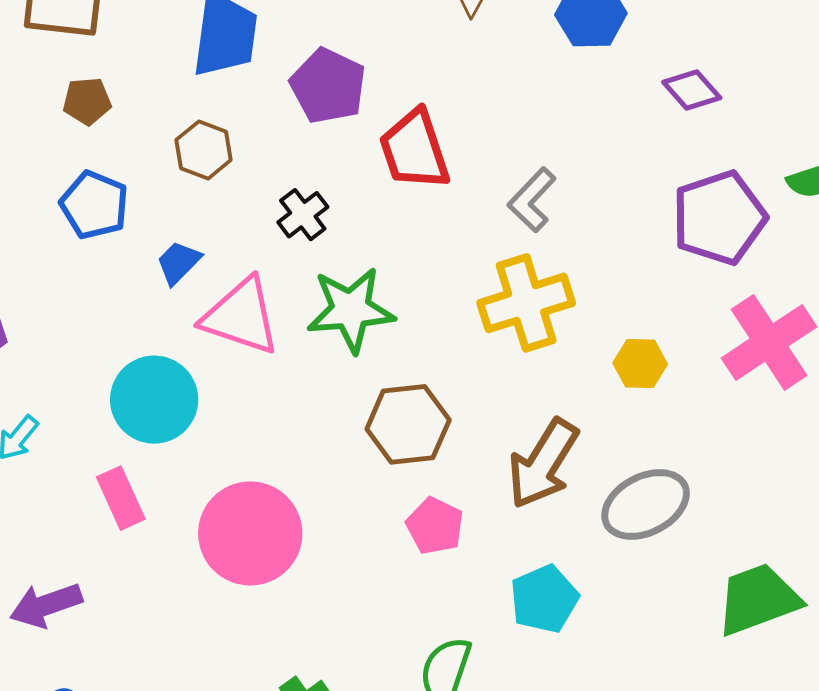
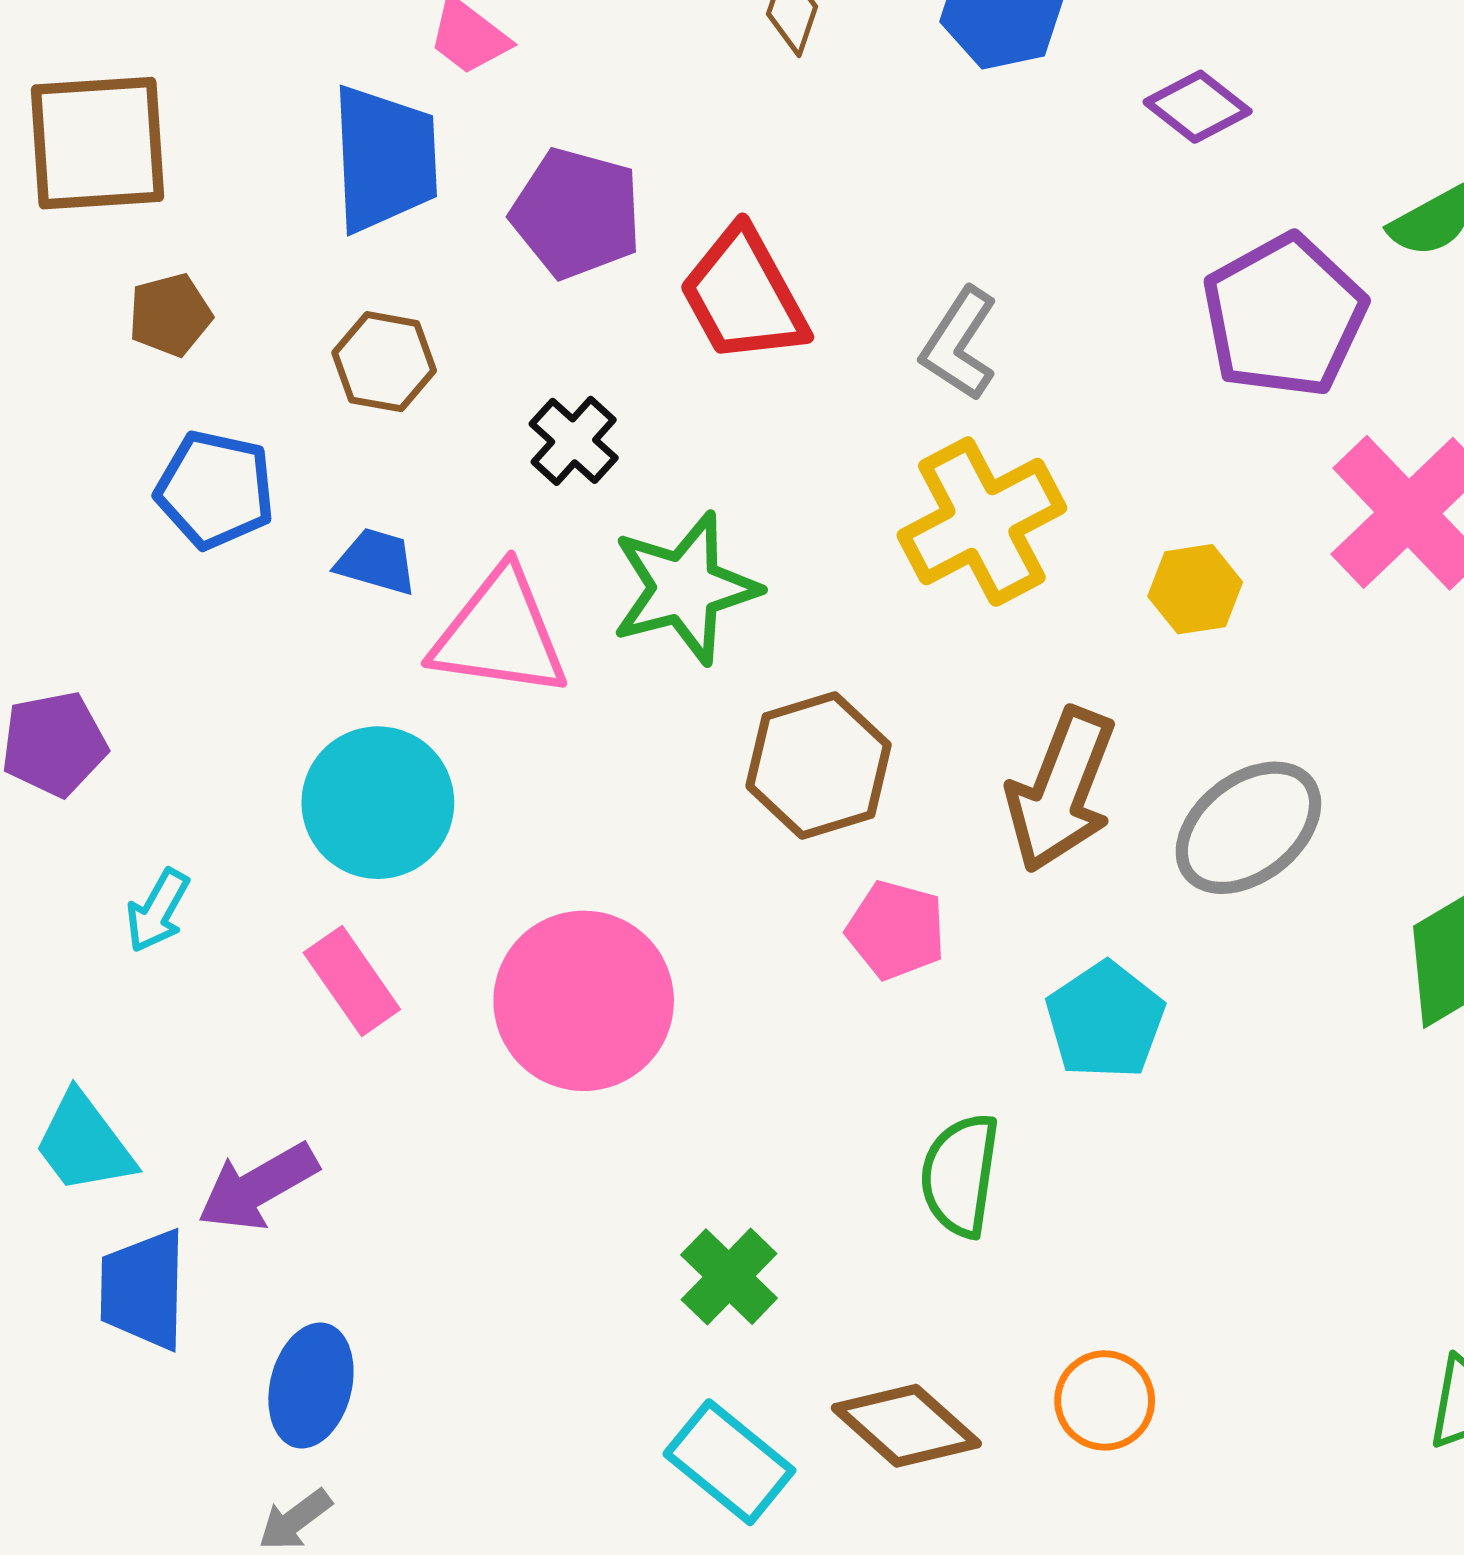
blue trapezoid: (178, 263) -> (377, 562), turned 72

